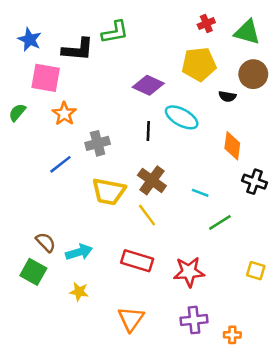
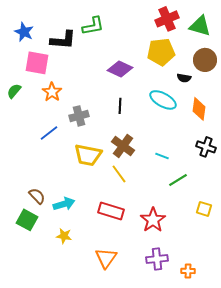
red cross: (206, 23) -> (167, 19), size x1.6
cyan ellipse: (182, 117) -> (163, 100), moved
orange diamond: (232, 146) -> (199, 109), moved
yellow square: (256, 271) -> (204, 209), moved
red star: (189, 272) -> (153, 220), turned -30

